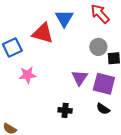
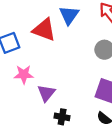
purple triangle: (80, 78) -> (46, 93), moved

